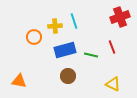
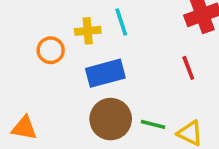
green line: (91, 55) -> (153, 124), moved
brown circle: (68, 76) -> (111, 119), size x1.5

